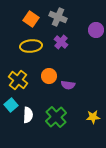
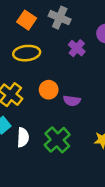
purple cross: (61, 42) -> (77, 48), moved

